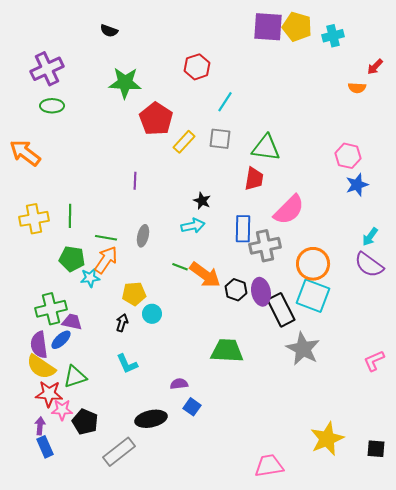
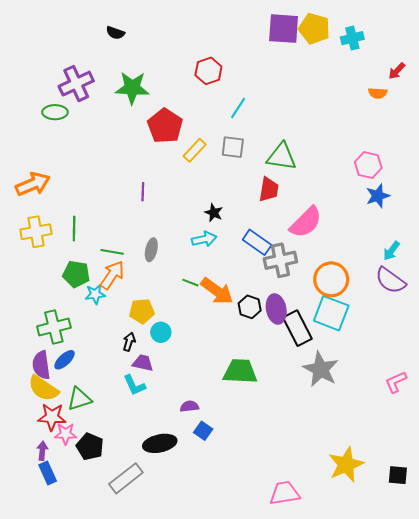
purple cross: (47, 69) -> (76, 84), moved
orange arrow: (25, 153) -> (33, 184), moved, turned 120
blue rectangle: (243, 229) -> (257, 242), turned -56
purple trapezoid: (72, 322) -> (143, 363), moved

